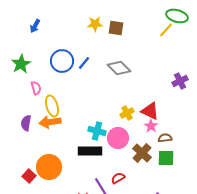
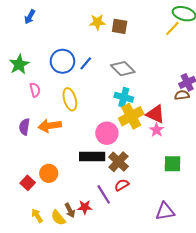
blue arrow: (35, 26) -> (30, 17), moved
yellow ellipse: (52, 106) -> (70, 99), moved
yellow cross: (127, 113) -> (131, 116), size x1.6
cyan cross: (97, 131) -> (124, 97), moved
pink circle: (118, 138) -> (107, 133), moved
brown semicircle: (165, 138) -> (182, 95), moved
brown cross: (142, 153) -> (119, 162), moved
orange circle: (49, 167) -> (49, 173), size x0.7

